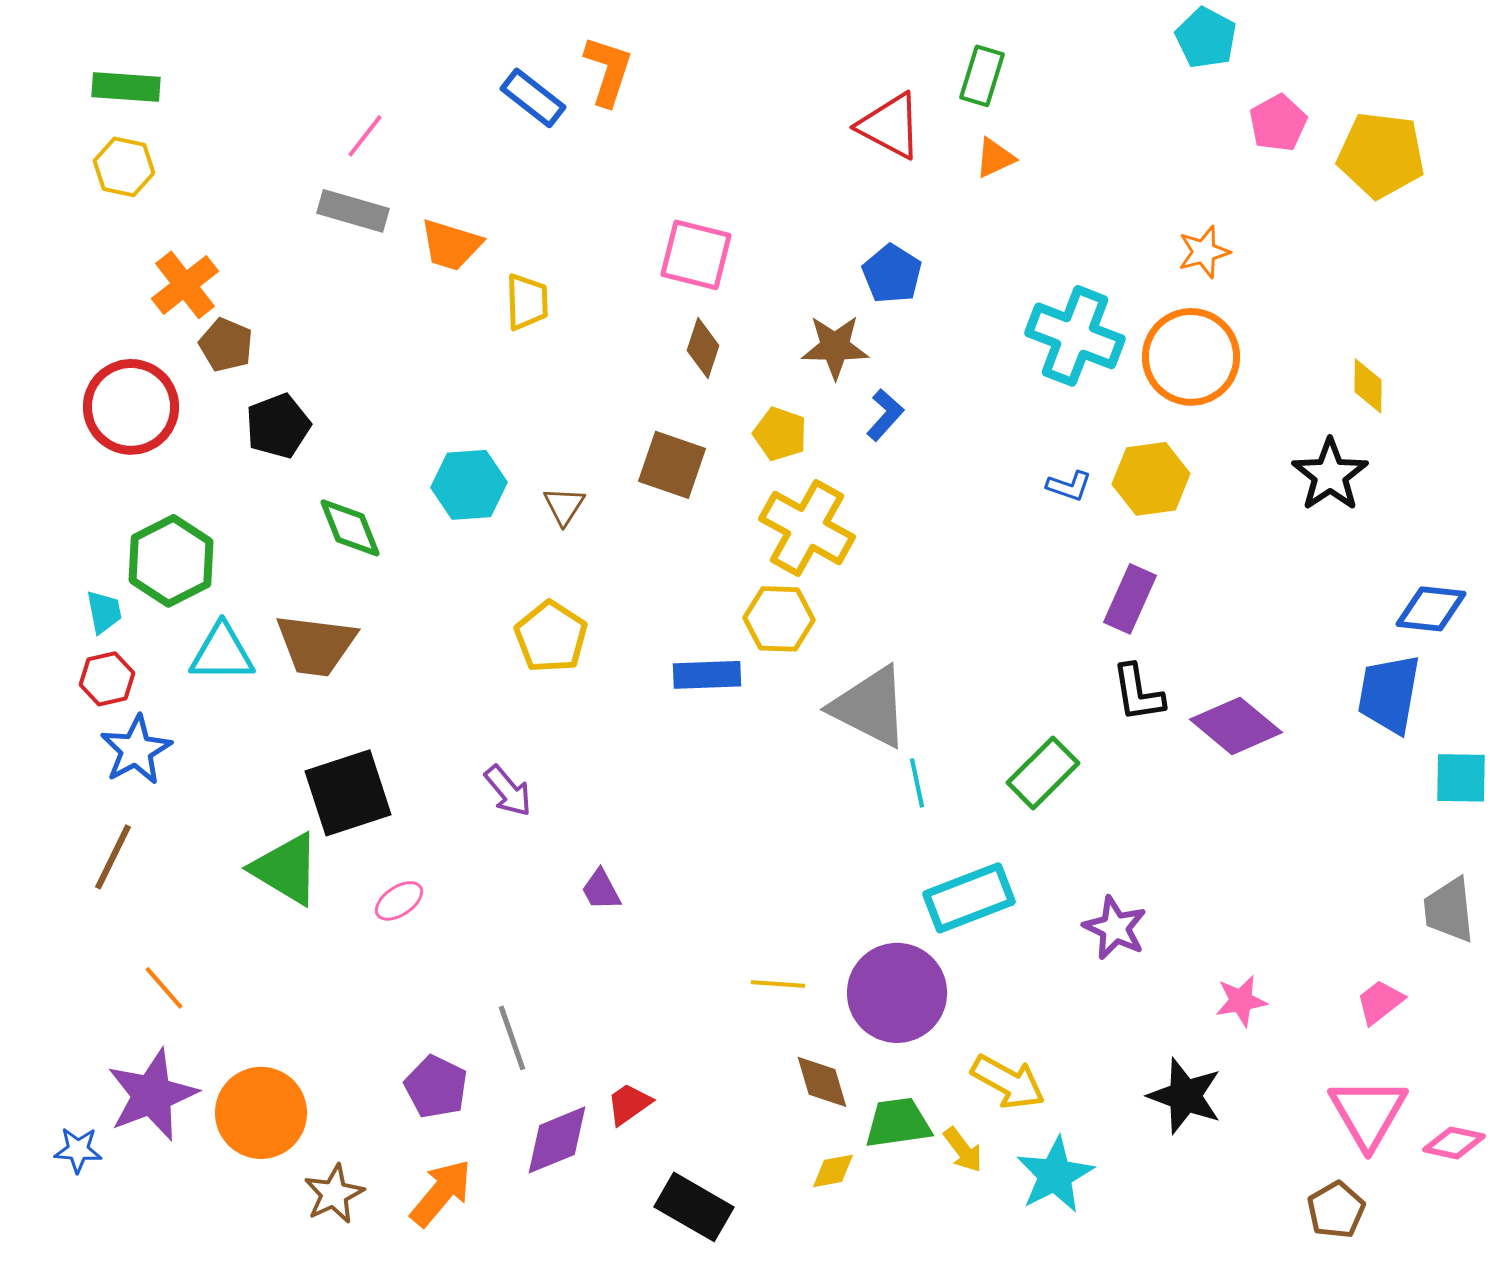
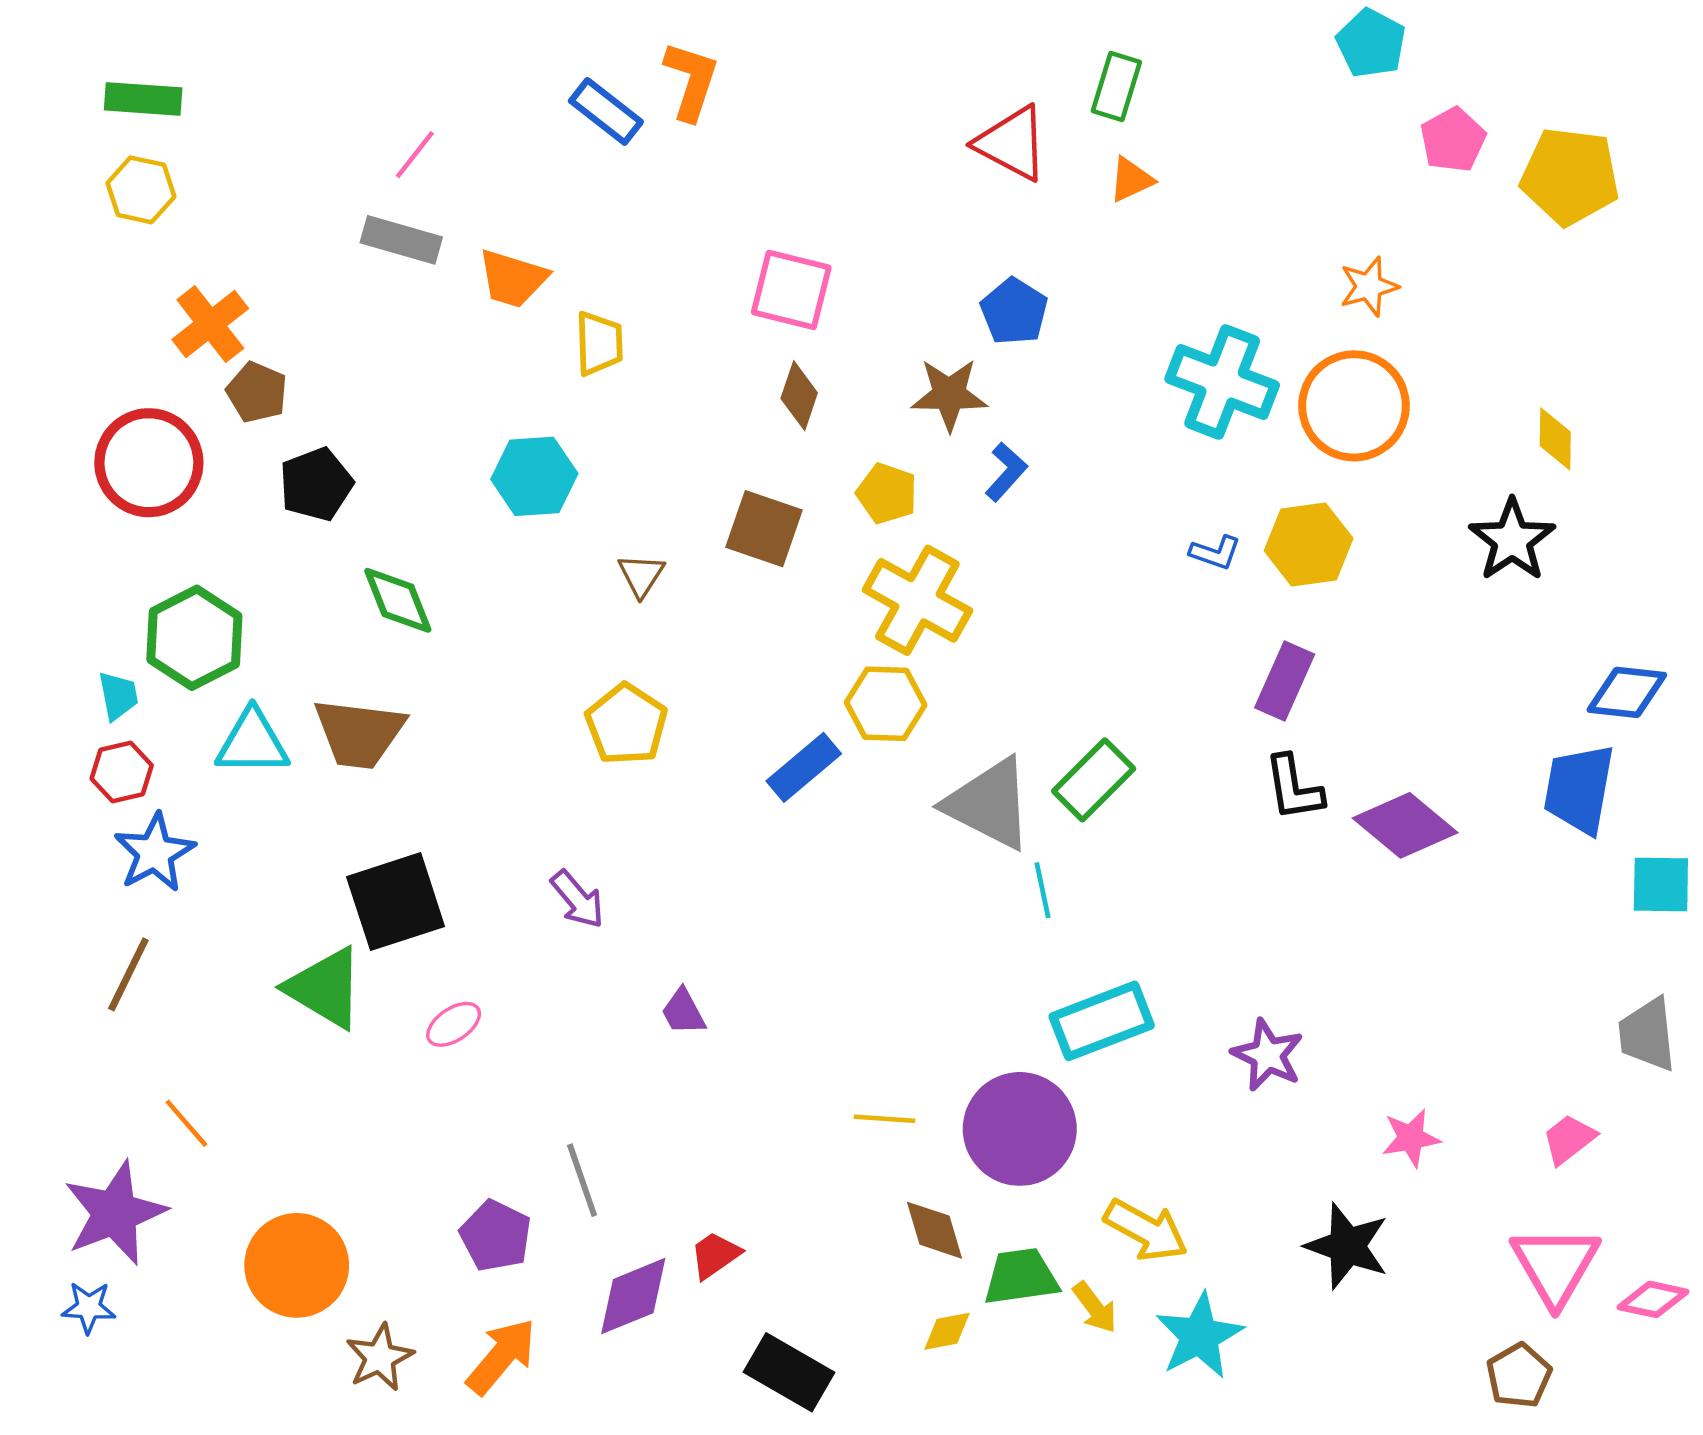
cyan hexagon: (469, 485) -> (534, 476), moved
blue rectangle: (707, 675) -> (804, 767), turned -38
green rectangle: (1043, 773) -> (1094, 780), moved
purple star: (152, 1095) -> (115, 1213), moved

